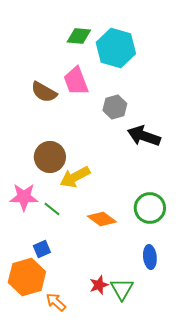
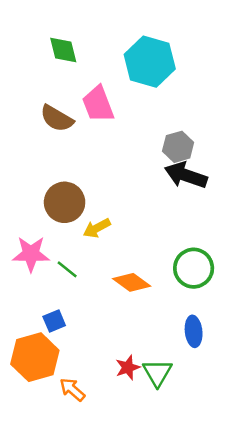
green diamond: (79, 36) -> (63, 50), moved, turned 70
gray hexagon: (115, 107) -> (178, 147), moved
yellow arrow: (75, 177) -> (97, 228), size x0.7

